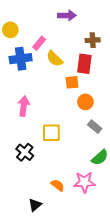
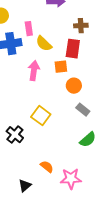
pink rectangle: (39, 43) -> (29, 29), turned -48
pink arrow: (24, 106) -> (34, 71), moved
yellow square: (51, 133) -> (41, 116), turned 36
pink star: (84, 182) -> (71, 179), moved

